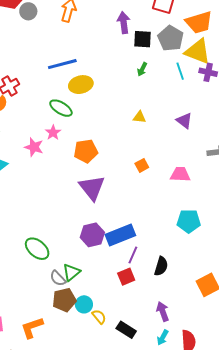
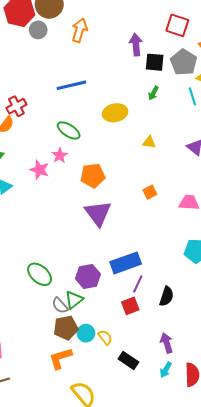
yellow ellipse: (81, 85) -> (115, 113), moved
purple hexagon: (92, 235) -> (88, 276), moved
yellow semicircle: (99, 317) -> (105, 337), moved
orange L-shape: (32, 328) -> (60, 358), moved

